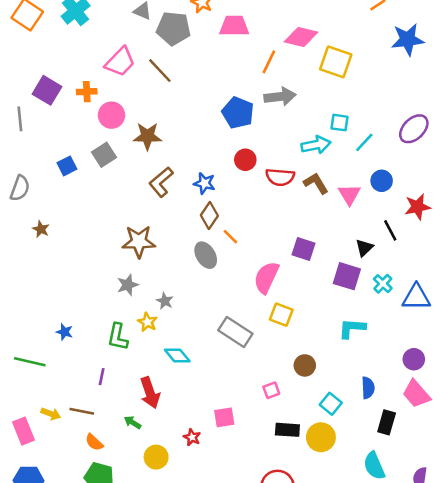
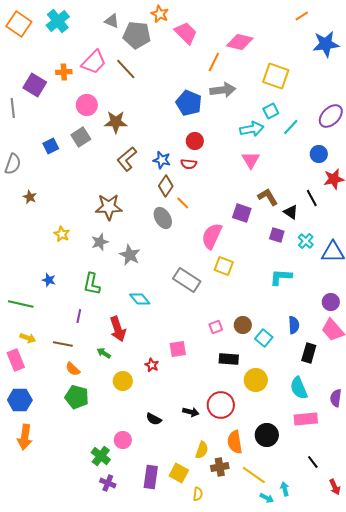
pink trapezoid: (234, 26) -> (186, 33), turned 45
yellow square: (336, 62) -> (276, 76), moved
orange cross: (87, 92) -> (64, 72), moved
cyan square: (339, 123) -> (271, 111), turned -35
red semicircle: (280, 177) -> (189, 164), moved, size x0.7
blue circle: (382, 181) -> (319, 154), moved
brown L-shape: (316, 183) -> (268, 197), moved
pink triangle: (349, 194) -> (251, 160), moved
black triangle: (364, 248) -> (291, 212), turned -42
purple square: (347, 276) -> (277, 235), size x0.7
gray star: (165, 301) -> (130, 255), size x1.5
yellow star: (147, 322) -> (62, 234), moved
brown circle: (305, 365) -> (243, 325), moved
yellow arrow: (51, 414) -> (28, 338), moved
yellow circle: (321, 437) -> (256, 380), moved

